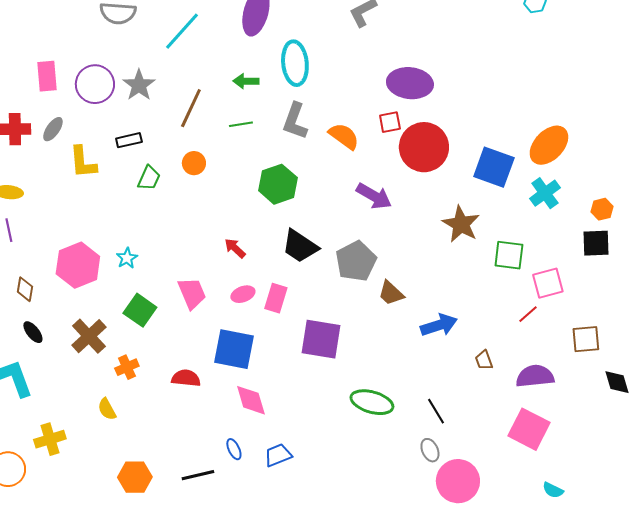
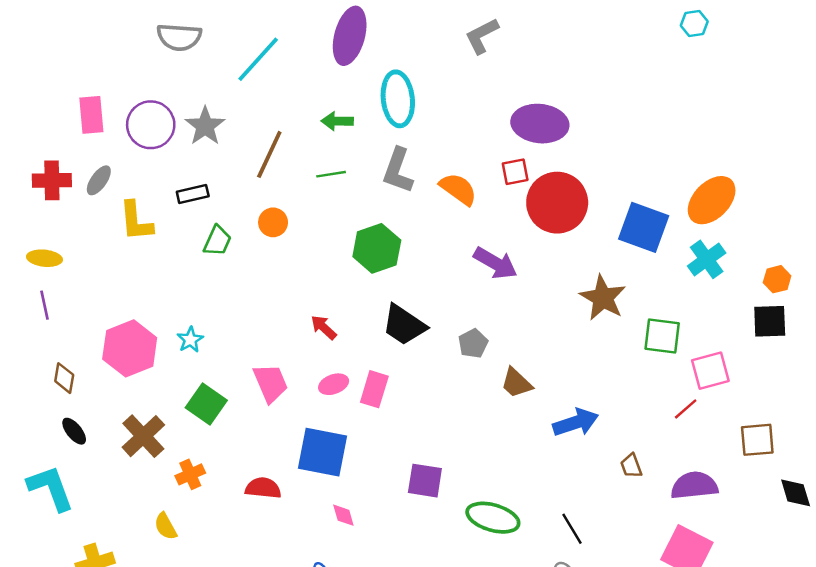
gray pentagon: (356, 261) -> (473, 343), size x0.6
purple square: (321, 339) -> (425, 481), moved, size x0.7
pink diamond: (251, 400) -> (343, 515), size x0.6

